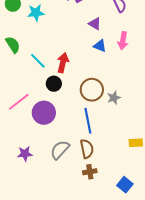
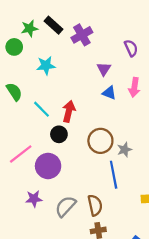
cyan star: (36, 13) -> (46, 66), moved
purple triangle: (95, 24) -> (104, 69), turned 32
blue line: (88, 121) -> (114, 175), moved
purple star: (25, 154) -> (34, 199), moved

